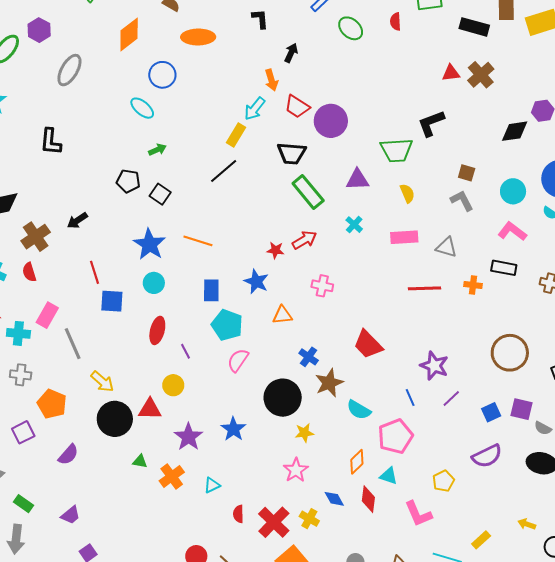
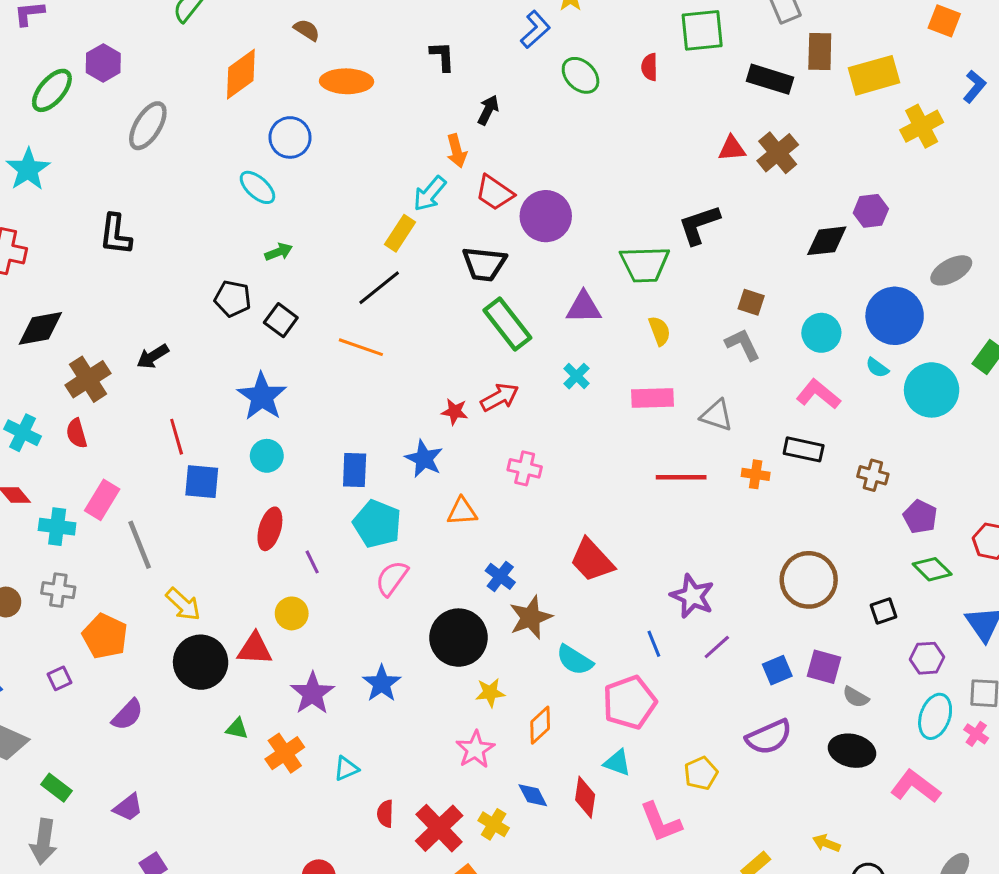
orange line: (198, 241) -> (361, 347), moved
purple square: (23, 432) -> (60, 678), size x0.7
orange diamond: (357, 462) -> (540, 725), moved

